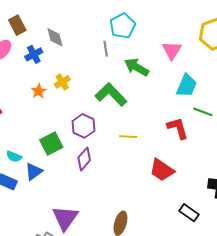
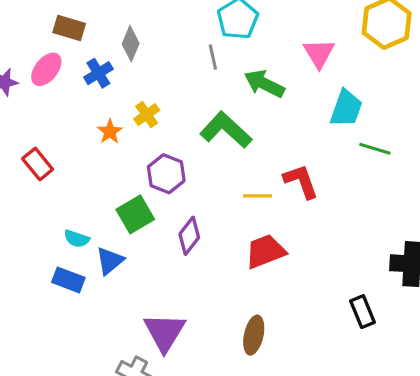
brown rectangle: (17, 25) -> (69, 28), turned -42
gray diamond: (55, 37) -> (131, 44), turned 40
purple hexagon: (83, 126) -> (166, 174), moved
red L-shape: (178, 128) -> (301, 181), moved
red trapezoid: (162, 170) -> (265, 251), moved, turned 128
black rectangle: (189, 213) -> (363, 312), turned 36

